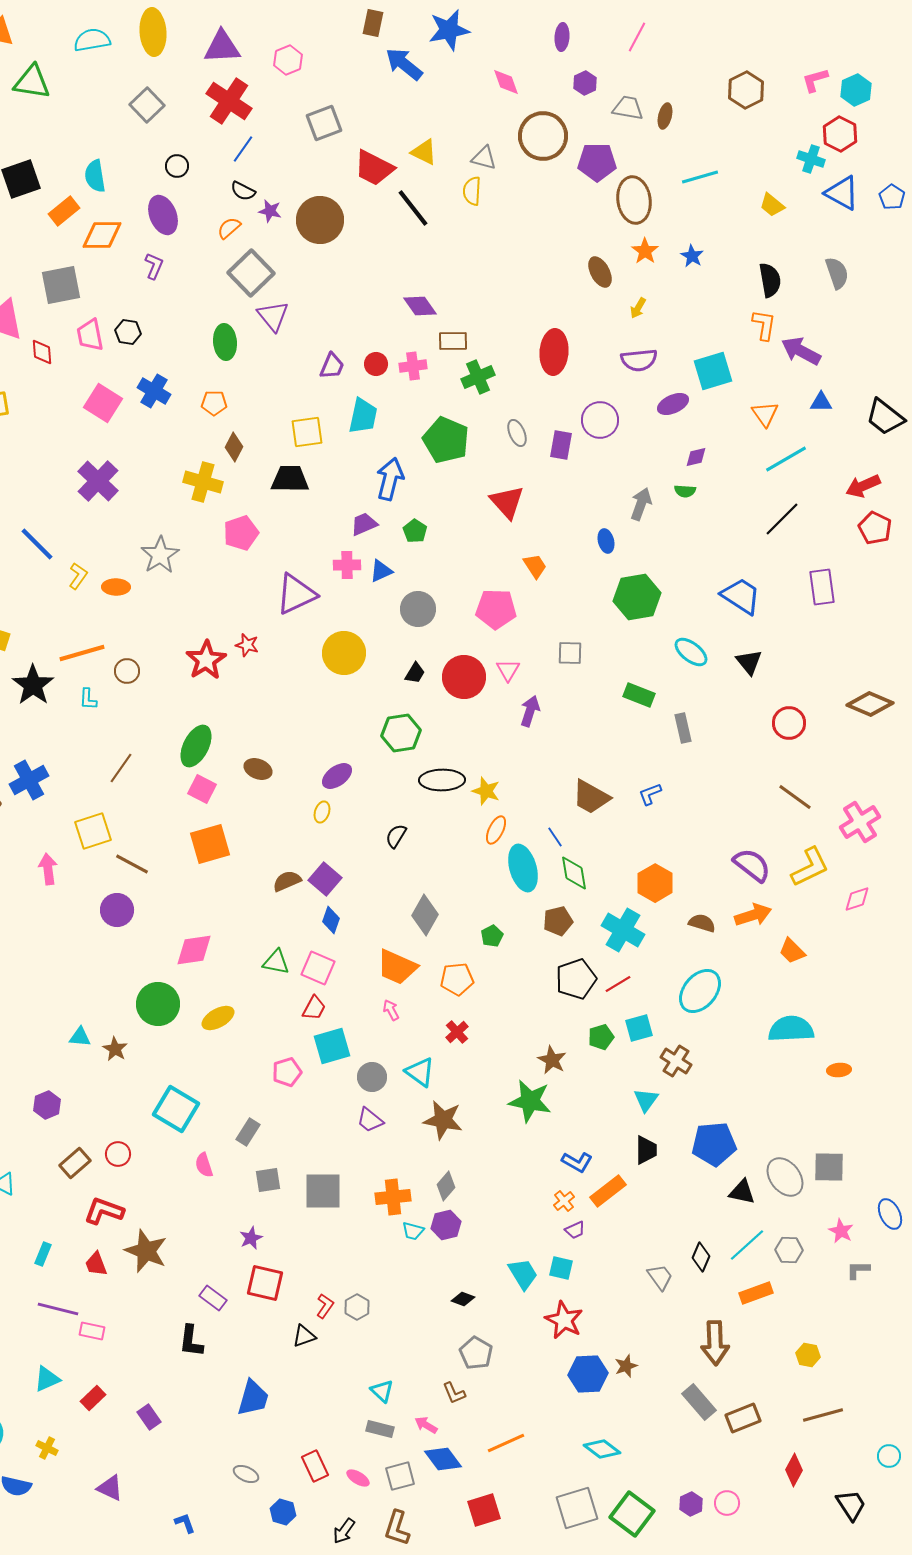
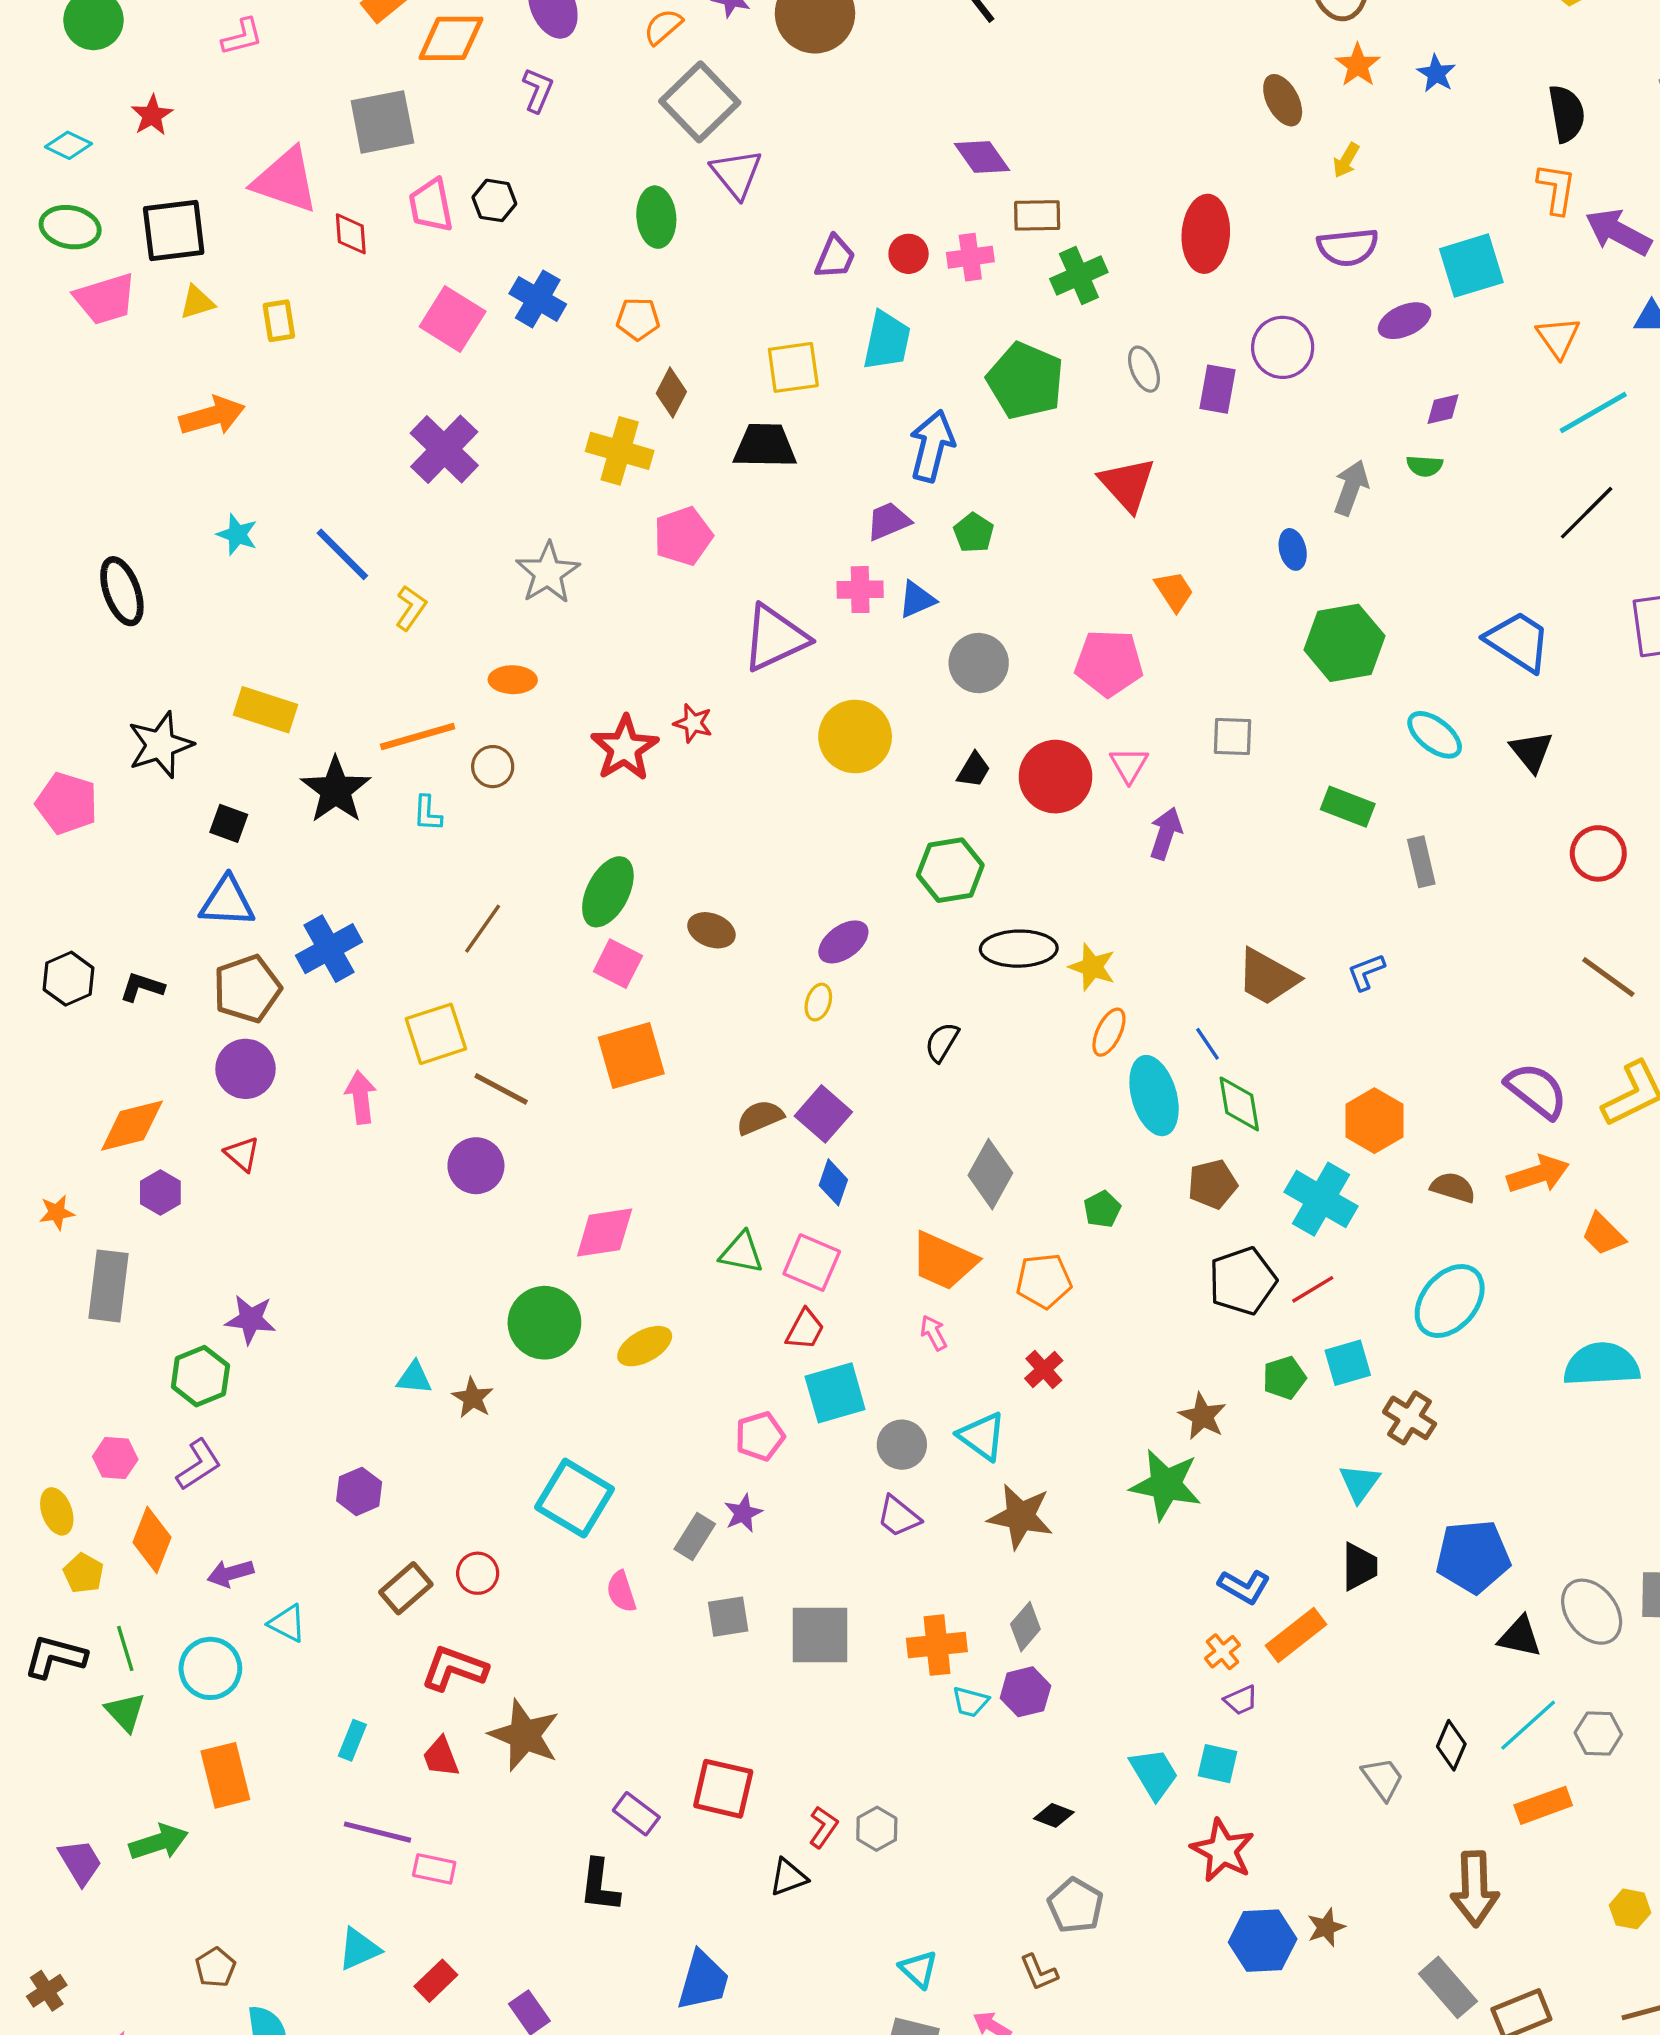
orange ellipse: (116, 587) -> (513, 680), moved
purple star: (251, 1238) -> (743, 1513), moved

